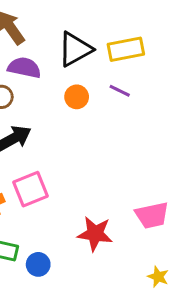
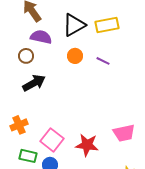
purple line: (120, 91) -> (103, 61), moved
pink square: (30, 189) -> (52, 140), moved, turned -30

